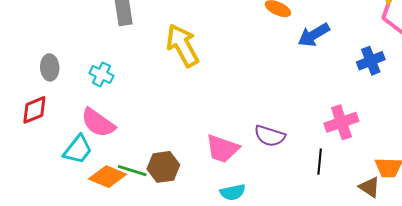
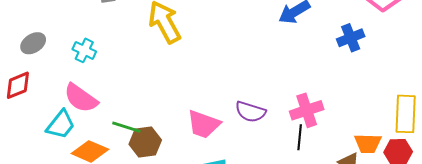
gray ellipse: (50, 67) -> (33, 43), turned 60
pink cross: (341, 122) -> (307, 110), moved
green line: (132, 171) -> (126, 127), moved

